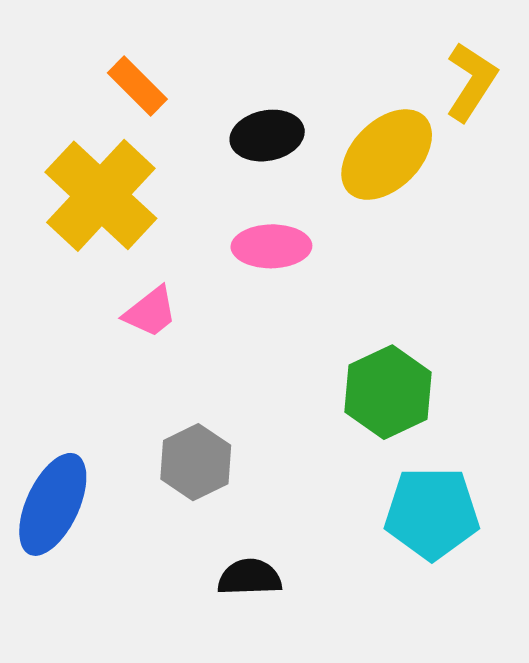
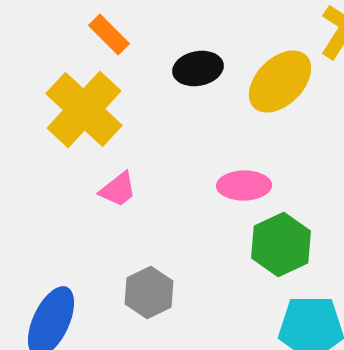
pink ellipse: (271, 246) -> (244, 186), moved

